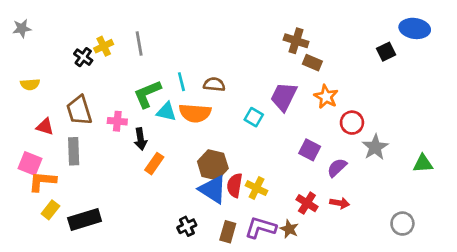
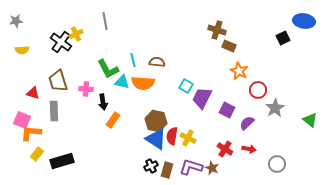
gray line: (139, 43) -> (105, 21), moved
black cross: (83, 57) -> (61, 42), size x1.5
yellow semicircle: (30, 84) -> (22, 50), moved
green L-shape: (147, 94) -> (108, 69), turned -95
purple trapezoid: (284, 97) -> (202, 98), moved
green triangle: (423, 164) -> (310, 120), turned 42
gray circle: (402, 224) -> (277, 164), moved
black cross: (187, 226) -> (151, 166), moved

